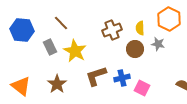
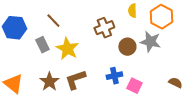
yellow semicircle: (140, 28) -> (132, 11), moved
gray star: (158, 44) -> (150, 42), size x1.5
brown L-shape: (96, 76) -> (75, 80), moved

